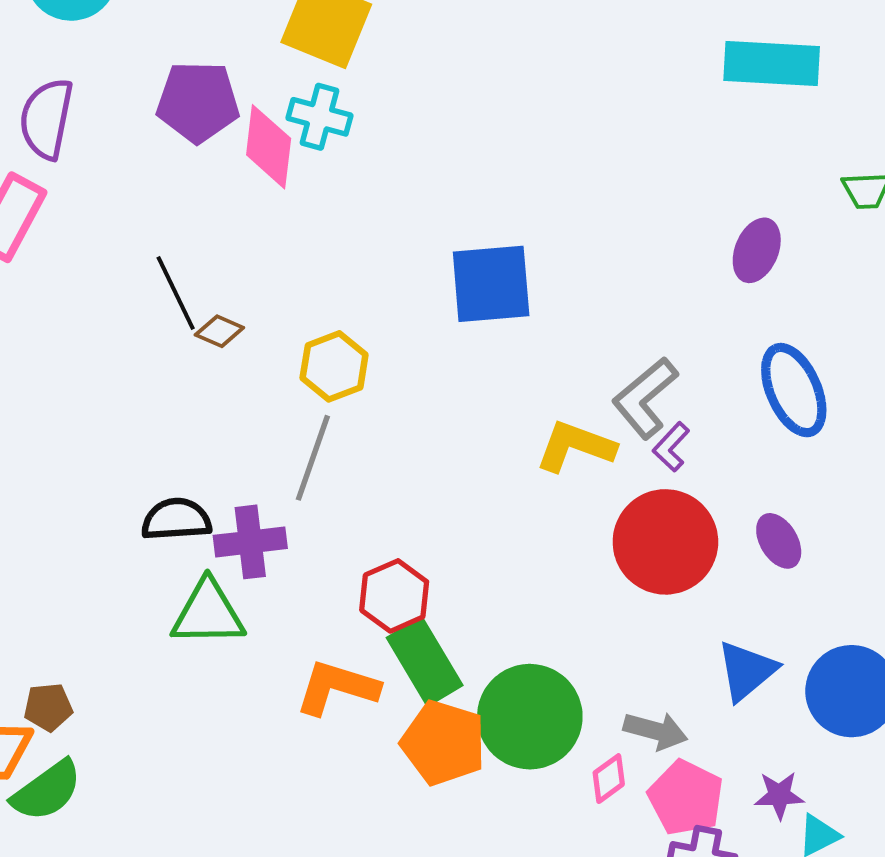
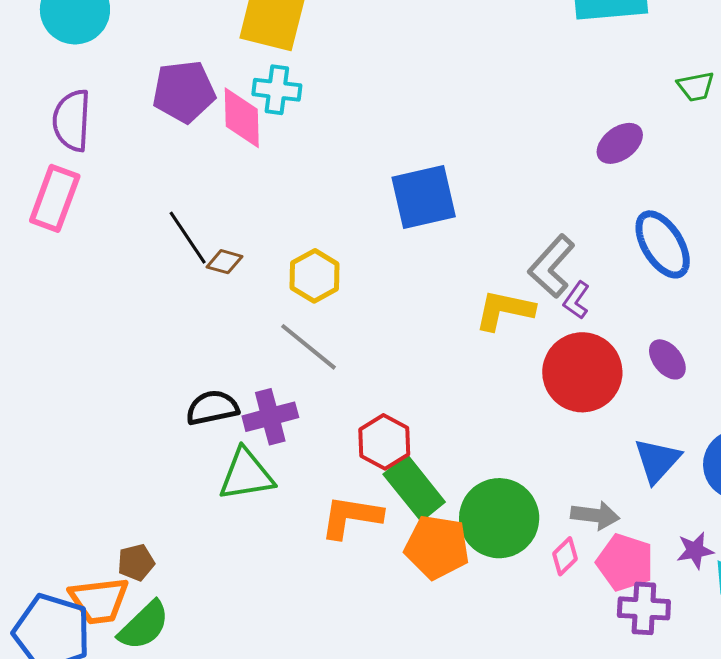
purple ellipse: (757, 250) -> (620, 143), turned 39
gray line: (313, 458) -> (308, 347), turned -62

